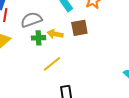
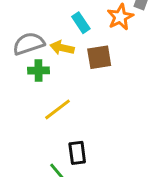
yellow arrow: (55, 34) -> (62, 48), moved

